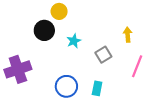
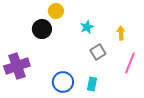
cyan star: (74, 41) -> (87, 27), moved

